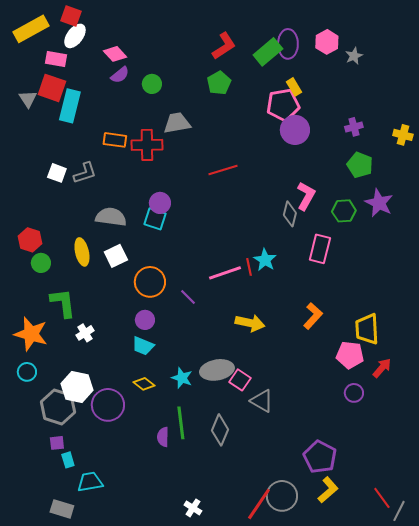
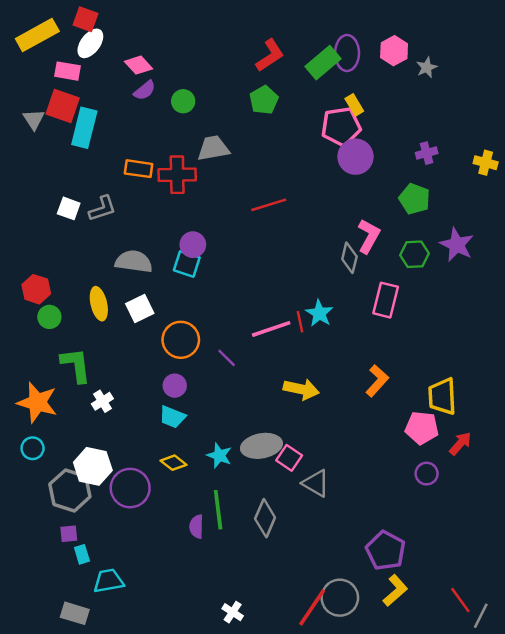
green pentagon: (360, 165) -> (415, 199), moved

